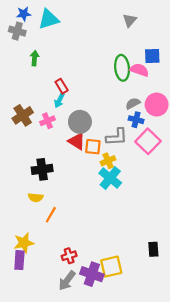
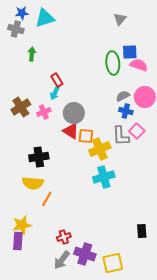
blue square: (152, 56) -> (130, 52), moved
pink semicircle: (139, 70) -> (139, 65), moved
gray L-shape: (117, 137) -> (121, 136), moved, turned 90
pink square: (148, 141) -> (137, 131), size x0.7
yellow cross: (108, 161) -> (100, 149), size x1.5
cyan cross: (110, 178) -> (104, 177), moved, turned 35
yellow semicircle: (36, 197) -> (33, 183), size x1.5
yellow square: (111, 267) -> (113, 263), moved

